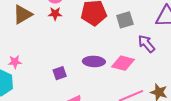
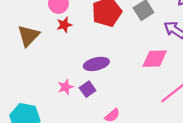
purple ellipse: (94, 61) -> (96, 64), moved
pink star: (15, 62) -> (65, 87), moved

